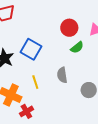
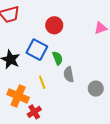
red circle: (69, 28) -> (54, 25), moved
green semicircle: (77, 47) -> (58, 58), moved, turned -72

